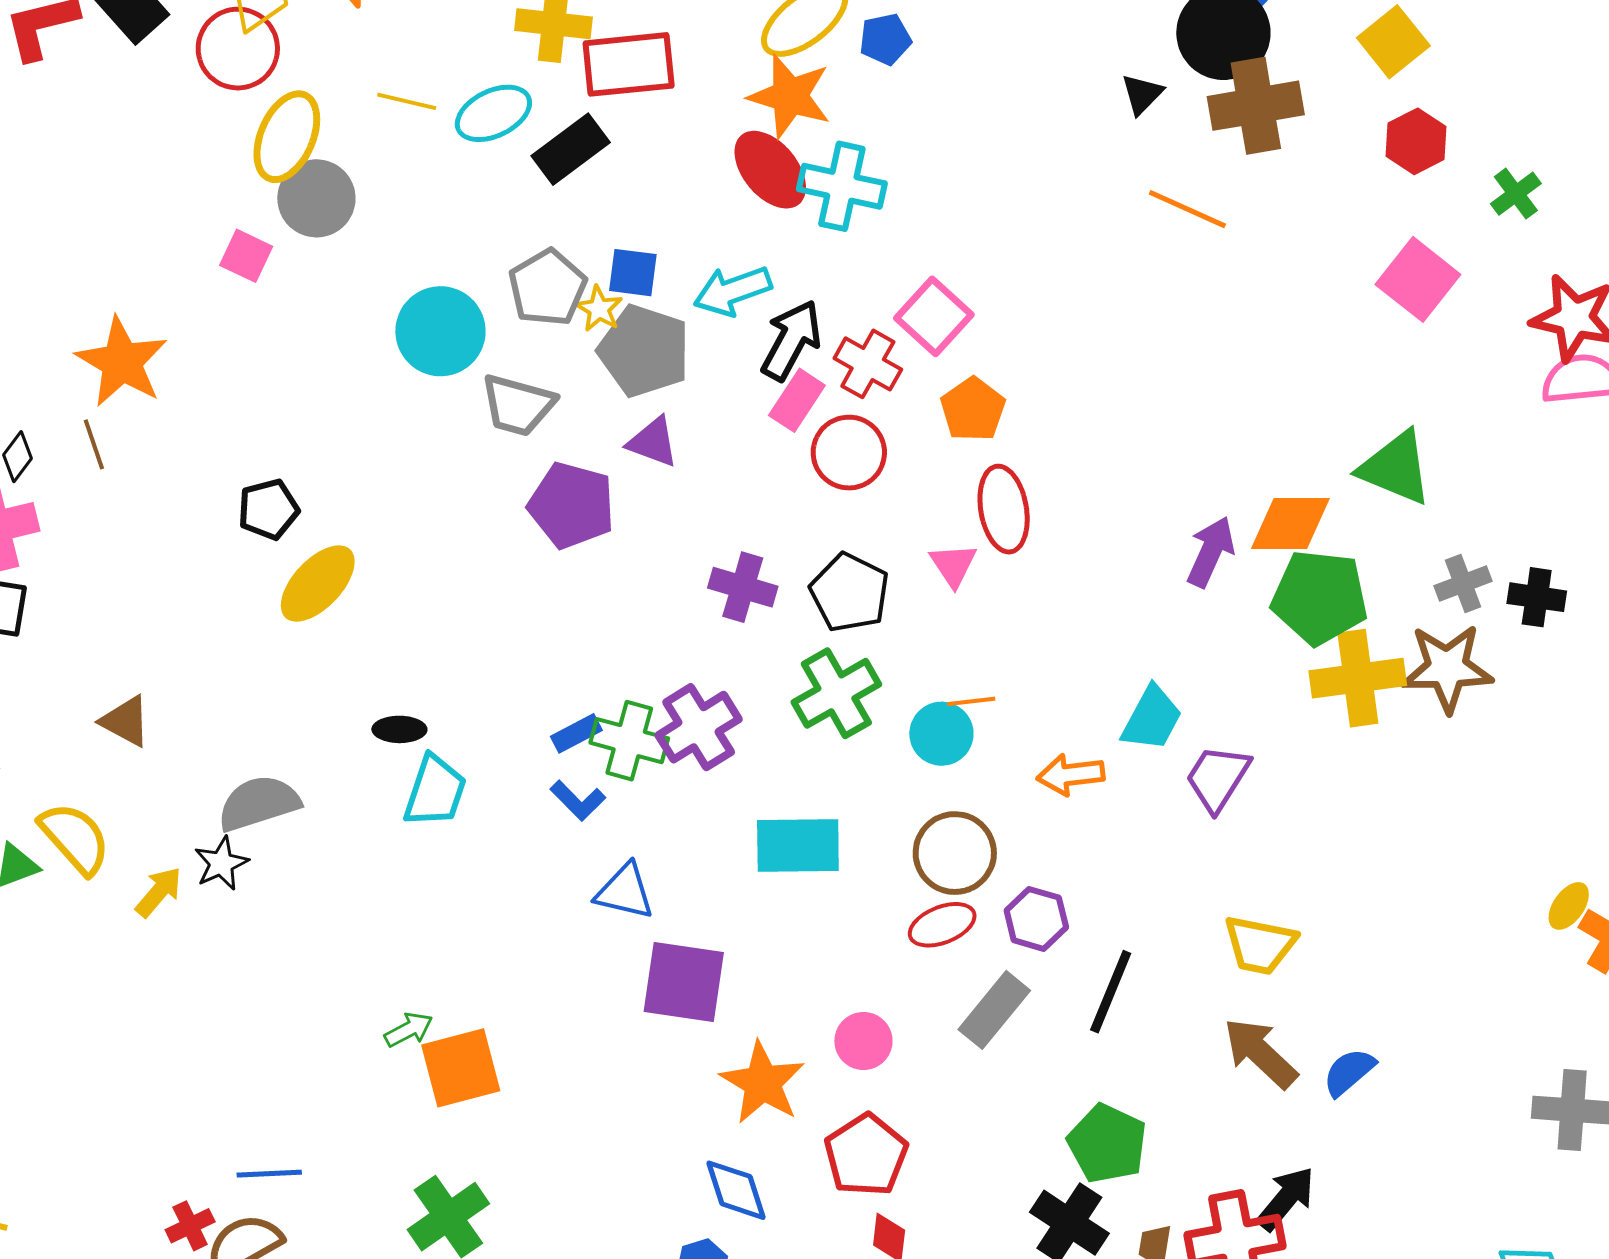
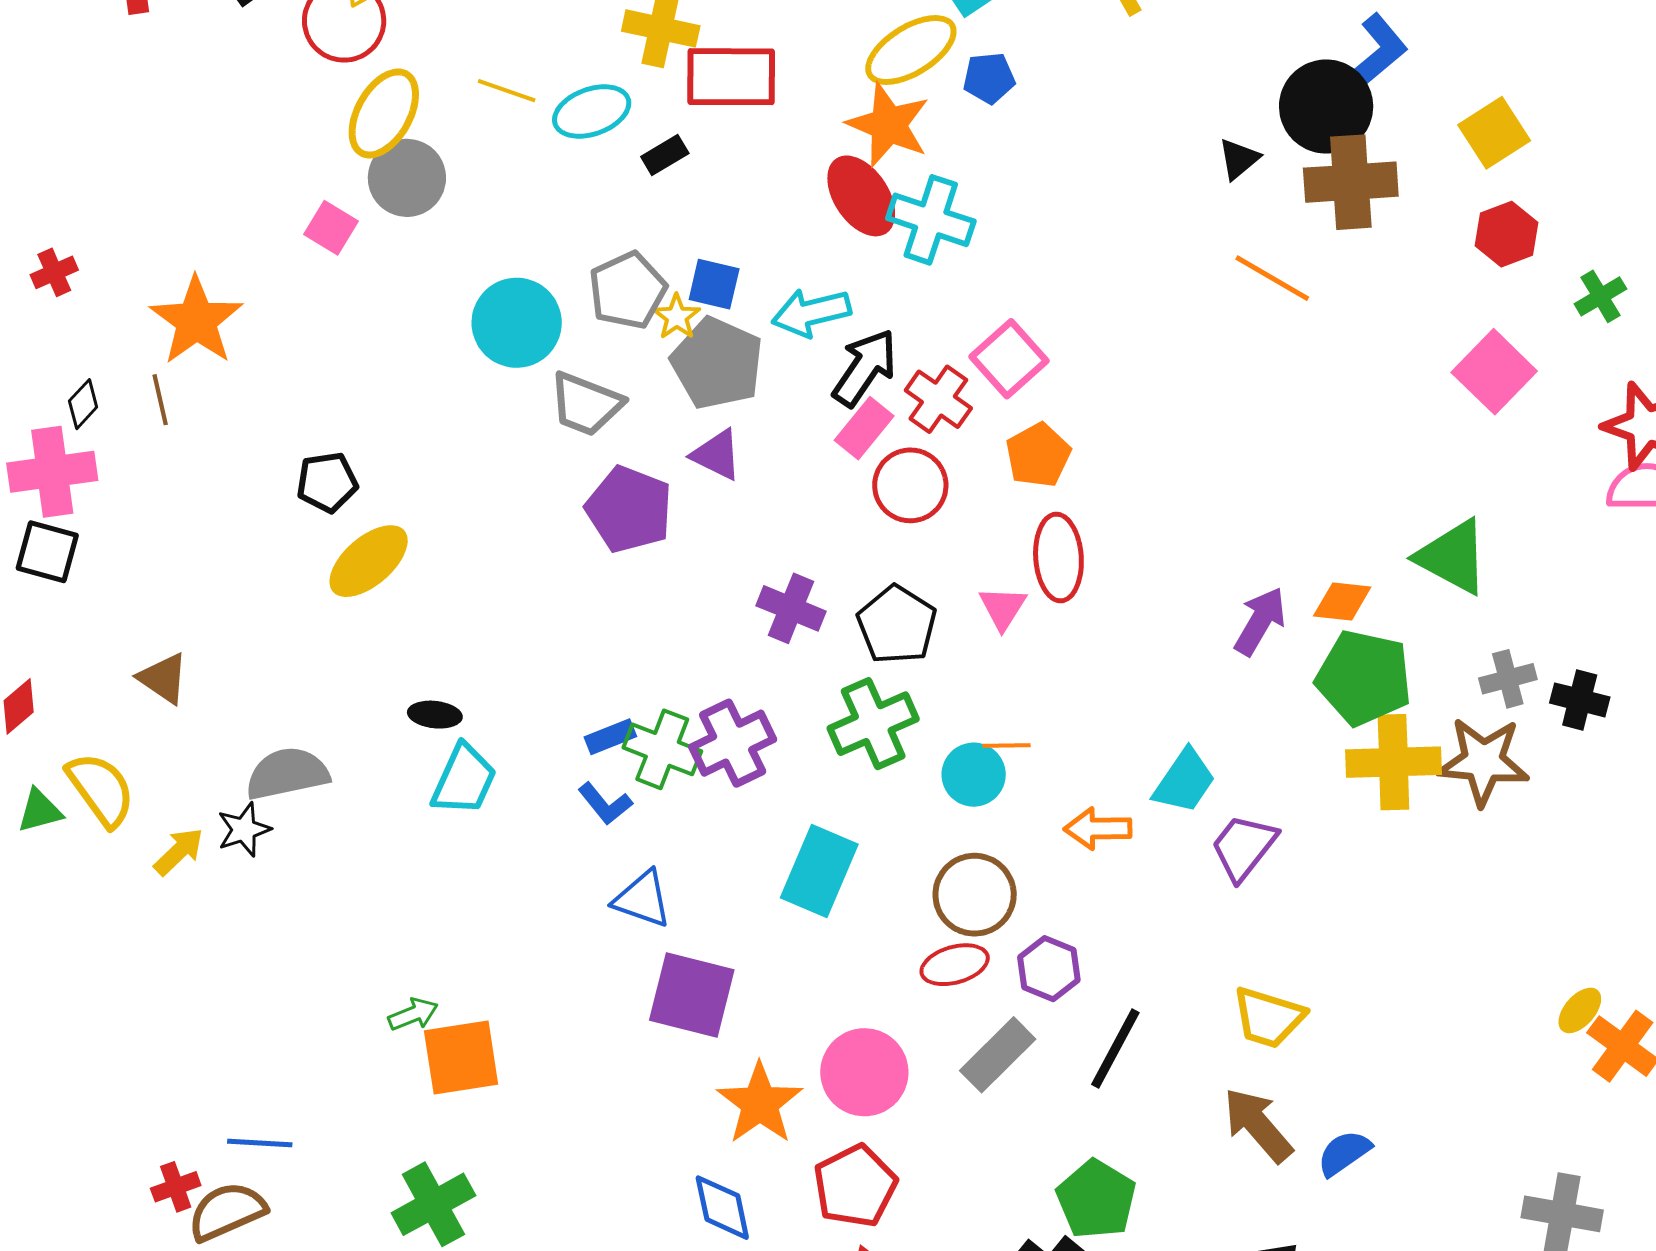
black rectangle: (571, 149) -> (665, 155), size x0.6
orange diamond: (1290, 524) -> (1342, 601), size x0.7
cyan rectangle: (798, 845) -> (819, 871), turned -72
pink circle: (863, 1041) -> (864, 1072), size x1.5

